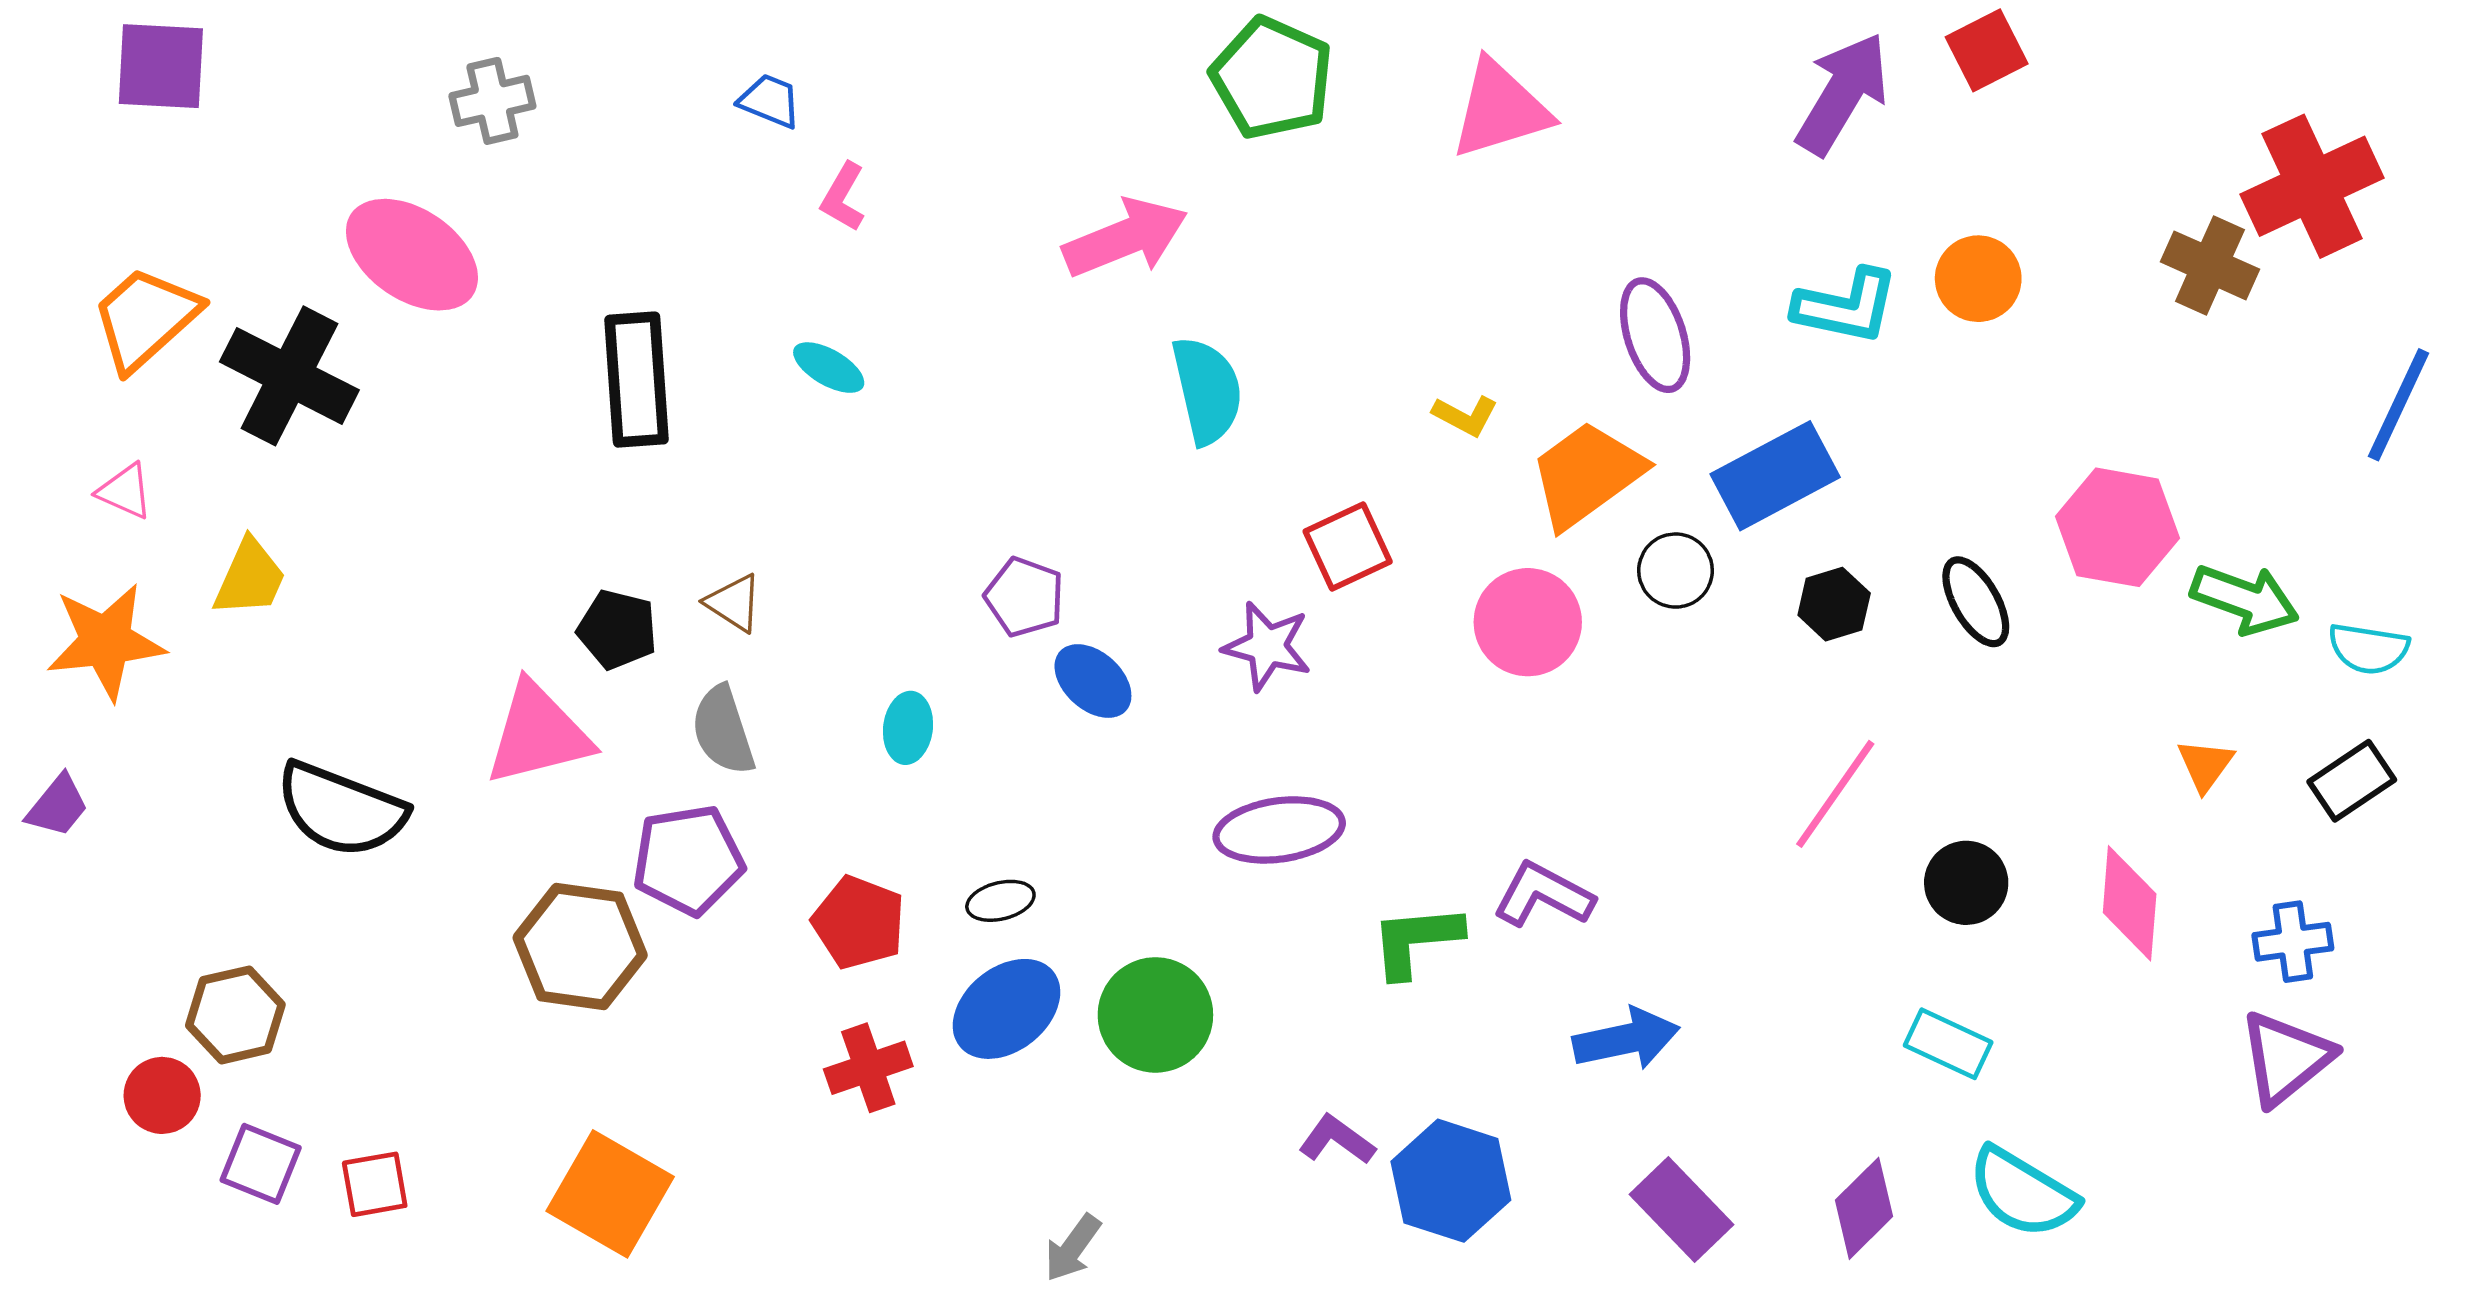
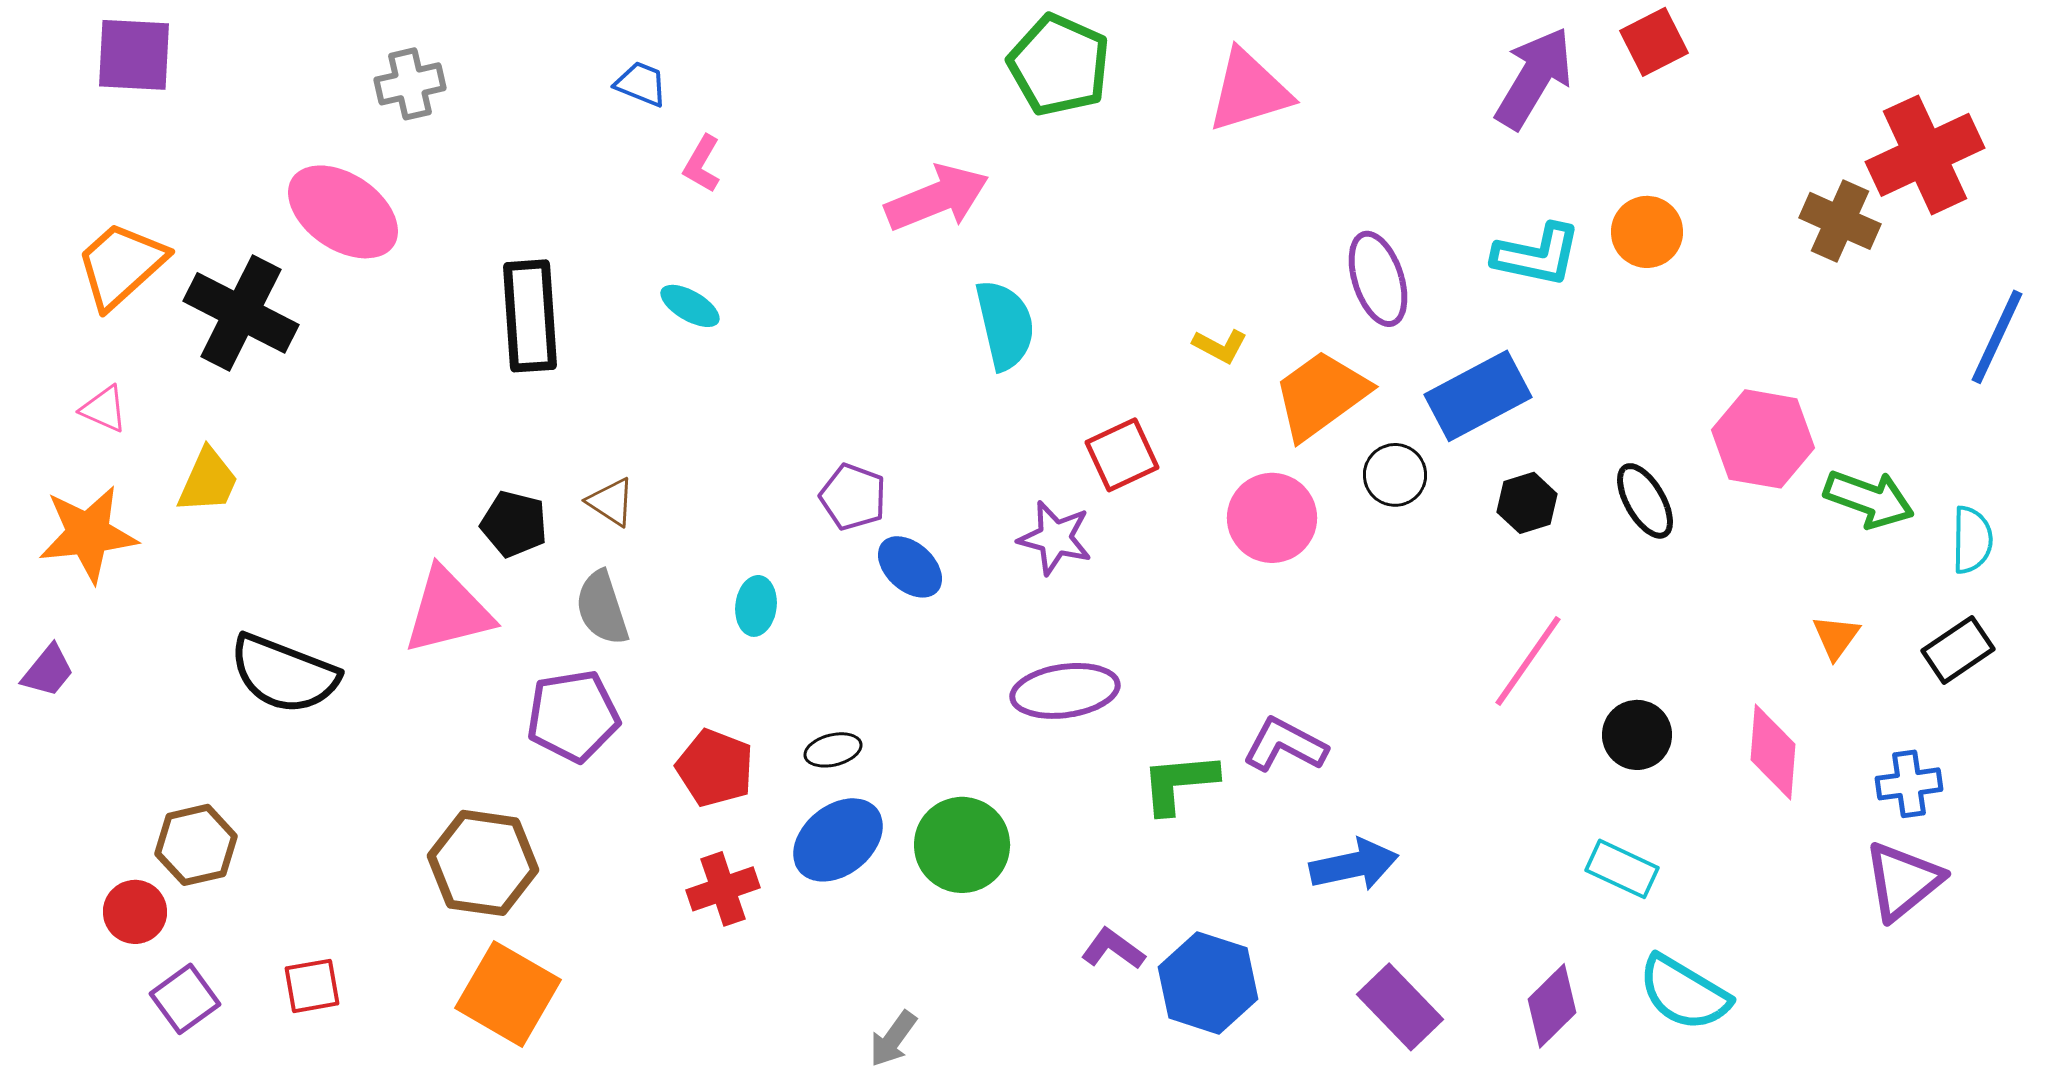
cyan semicircle: (2369, 649) -> (1972, 540), turned -98
brown hexagon: (580, 946) -> (483, 863), moved
purple square: (261, 1164) -> (185, 999), moved, turned 32

